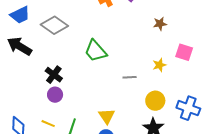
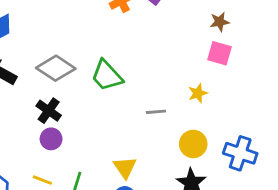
brown star: (160, 24) -> (220, 22), moved
gray diamond: (54, 25) -> (56, 68), moved
pink square: (184, 52) -> (220, 53), moved

